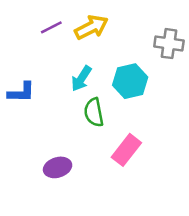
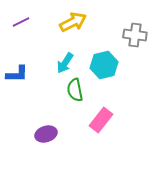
purple line: (51, 27) -> (21, 22), moved

